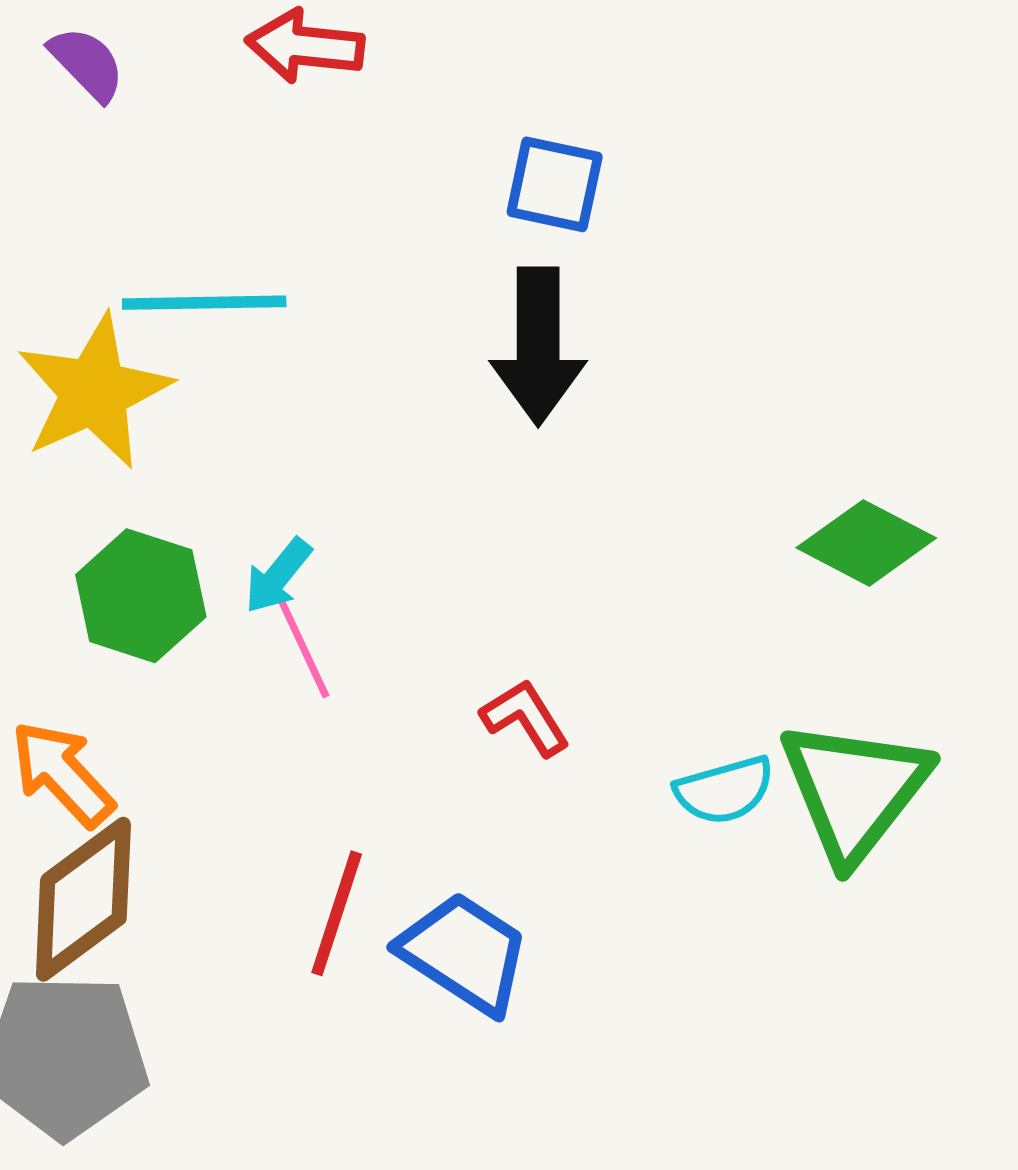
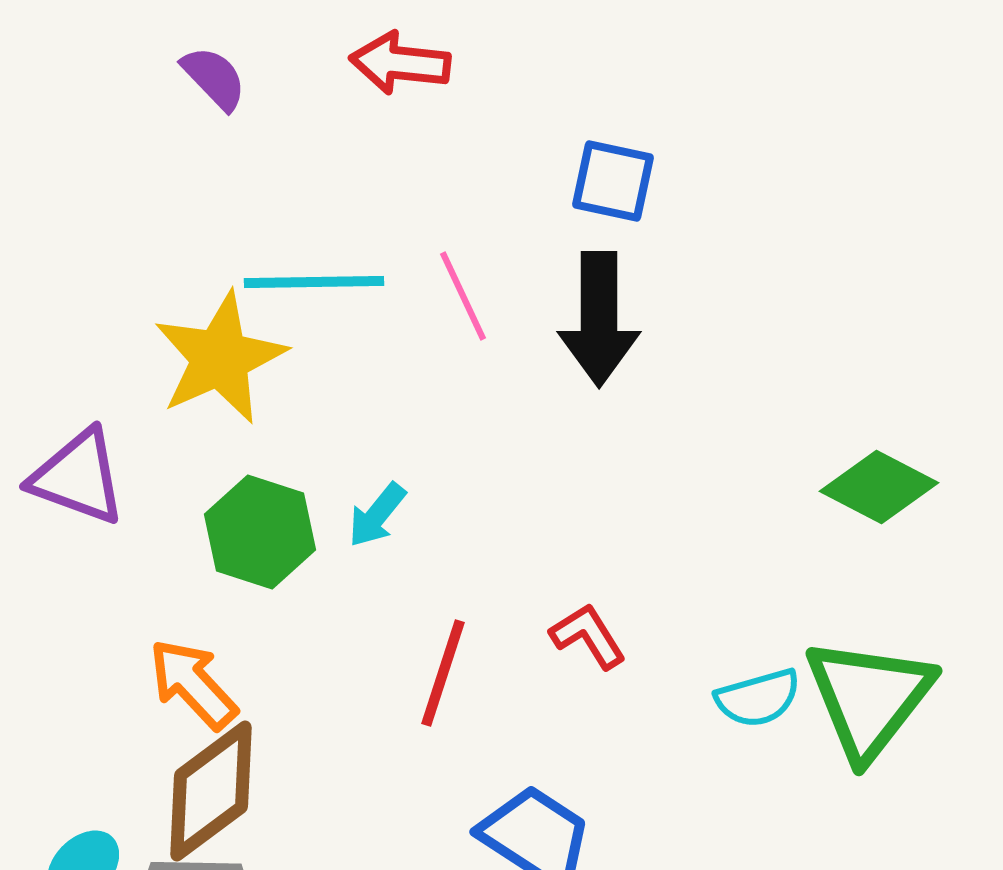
pink line: (303, 646) -> (463, 296), moved
red line: (337, 913) -> (443, 673), moved

